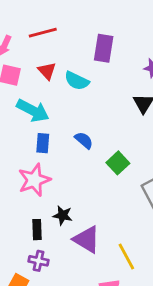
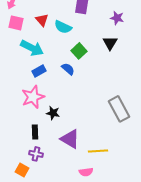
blue rectangle: (43, 143) -> (39, 71), turned 56
green square: (118, 163) -> (79, 51), moved
black star: (63, 215) -> (53, 113), moved
yellow line: (126, 257) -> (98, 151), turned -66

